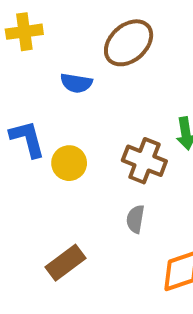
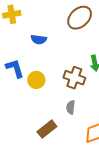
brown ellipse: (129, 43) -> (80, 18), moved
brown rectangle: (66, 263) -> (47, 129), moved

